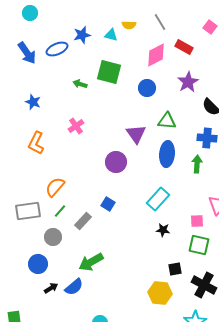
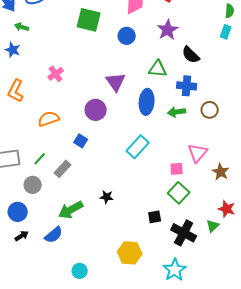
green arrow: (80, 84) -> (22, 27), moved
green triangle: (167, 121) -> (158, 69), moved
green arrow: (197, 164) -> (177, 112), turned -102
orange semicircle: (55, 187) -> (49, 119), moved, turned 30
blue square: (108, 204) -> (81, 141), moved
black star: (163, 230) -> (107, 197), moved
green square: (199, 245) -> (179, 193), turned 30
black arrow: (51, 288) -> (22, 236), moved
yellow hexagon: (160, 293) -> (130, 253), moved

